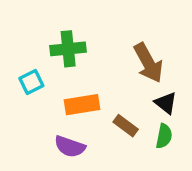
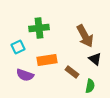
green semicircle: (164, 136) -> (90, 86), moved
purple semicircle: (70, 147) -> (25, 75), moved

